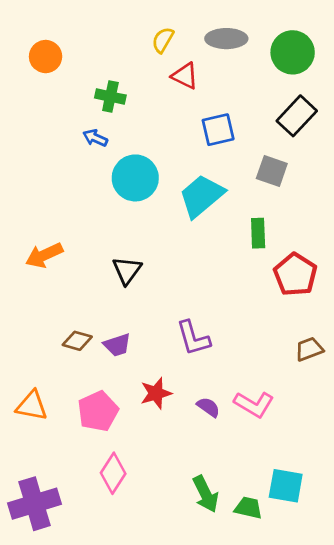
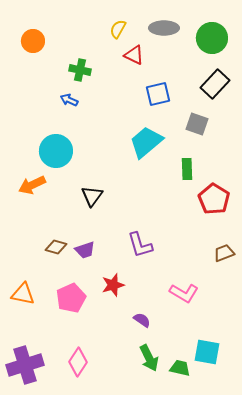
cyan circle: (135, 178) -> (56, 151), moved
purple semicircle: (208, 407) -> (142, 320), moved
pink diamond: (113, 473) -> (78, 362), moved

